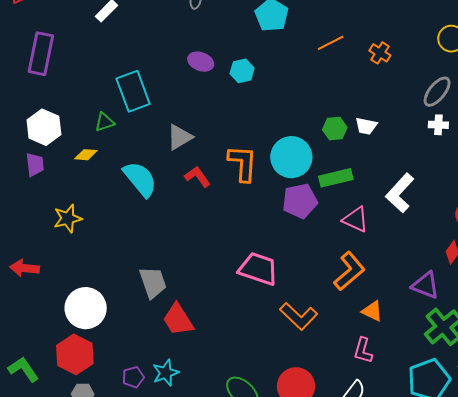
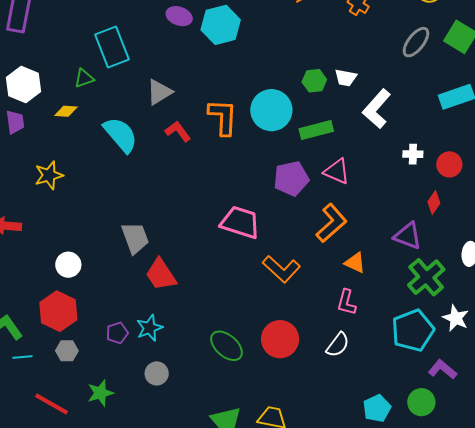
cyan hexagon: (242, 71) -> (221, 25), size x1.6
white cross: (438, 125) -> (413, 154), moved
white L-shape: (400, 193) -> (377, 109), moved
purple pentagon: (300, 201) -> (291, 179), moved
white circle: (86, 308) -> (68, 265), size x0.6

